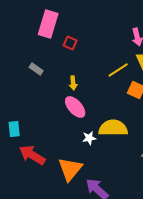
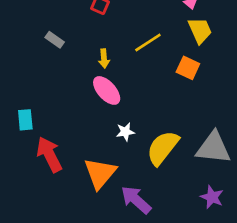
yellow line: (118, 70) -> (148, 42), moved
yellow semicircle: (113, 128) -> (163, 148), moved, turned -52
red arrow: (32, 155) -> (49, 154), turned 32

